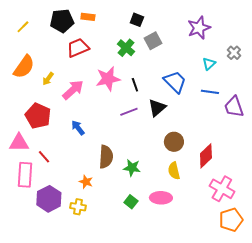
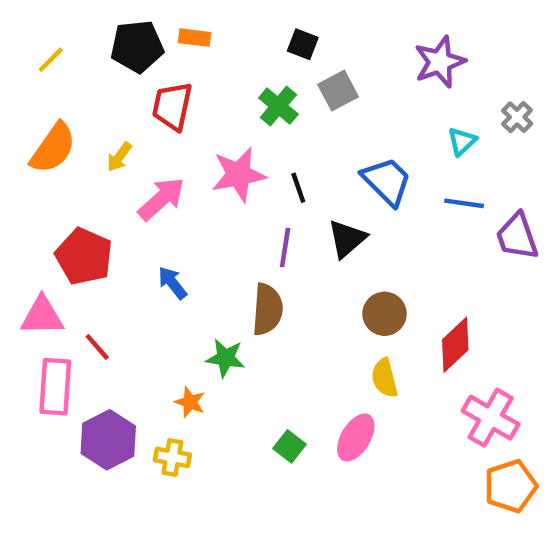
red trapezoid: (78, 48) -> (172, 106), turned -55
yellow arrow: (48, 79) -> (119, 157), moved
purple line: (129, 112) -> (285, 247), turned -60
brown semicircle: (106, 157) -> (267, 309), moved
green star: (132, 168) -> (225, 358), moved
pink ellipse: (161, 198) -> (356, 438), turned -60

